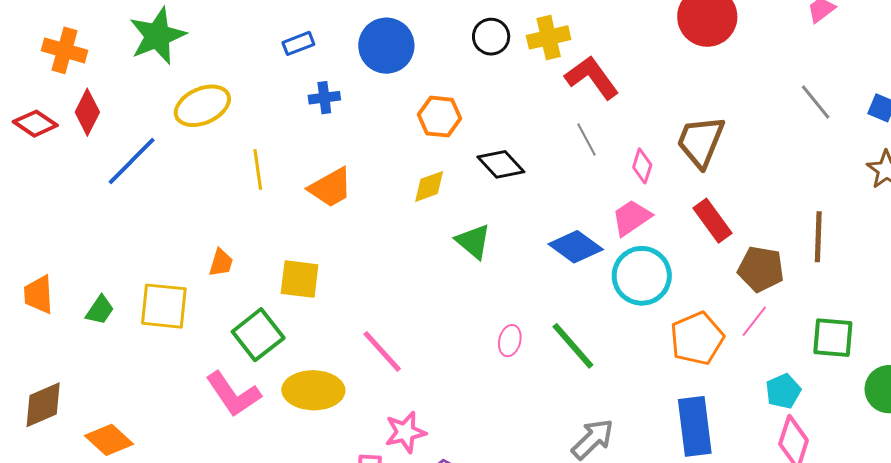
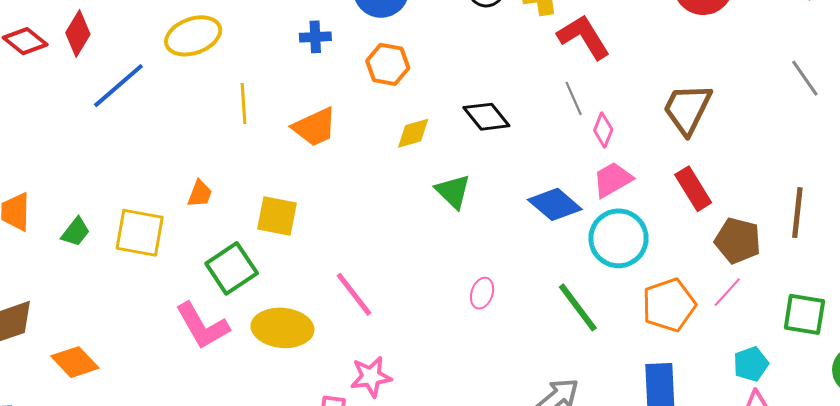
orange hexagon: (440, 117) -> (388, 64), moved
pink diamond: (642, 166) -> (603, 130), moved
green line: (573, 346) -> (578, 307), moved

